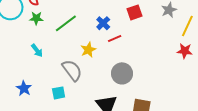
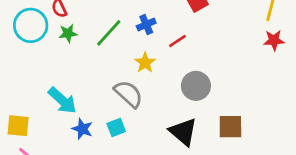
blue cross: (103, 23) -> (146, 24), moved, turned 32
cyan arrow: (37, 50) -> (62, 100), moved, size x1.6
blue star: (24, 88) -> (82, 129), moved

